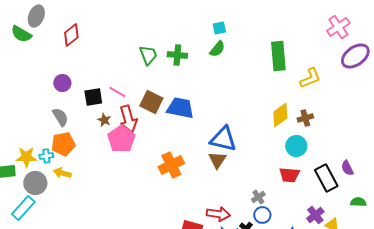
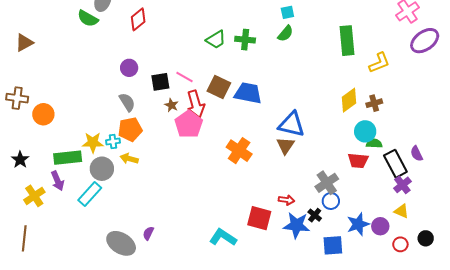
green trapezoid: (148, 55) -> (216, 40), turned 80
orange cross: (171, 165) -> (239, 151), turned -30
gray cross: (258, 197) -> (327, 183), size x1.6
green semicircle: (358, 202) -> (374, 144), moved
red arrow: (218, 214) -> (286, 200), size x0.7
purple cross: (315, 215) -> (402, 185), moved

